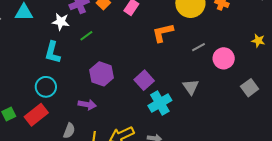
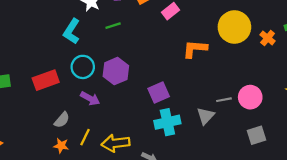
gray line: (199, 47) -> (224, 100), moved
cyan circle: (46, 87) -> (83, 67), moved
gray square: (250, 88) -> (256, 135), moved
red rectangle: (36, 115) -> (46, 80), moved

